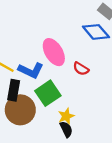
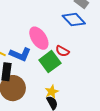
green square: (48, 93) -> (50, 62), moved

